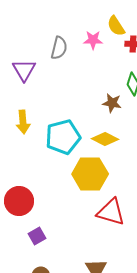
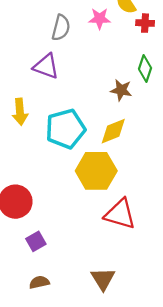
purple triangle: (24, 70) -> (46, 66), moved, turned -40
yellow diamond: (105, 139) -> (113, 131), turned -48

